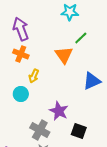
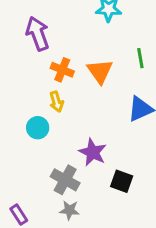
green line: (81, 38) -> (140, 58), moved, turned -56
orange cross: (21, 54) -> (62, 70), moved
yellow arrow: (34, 76) -> (56, 102), turned -40

